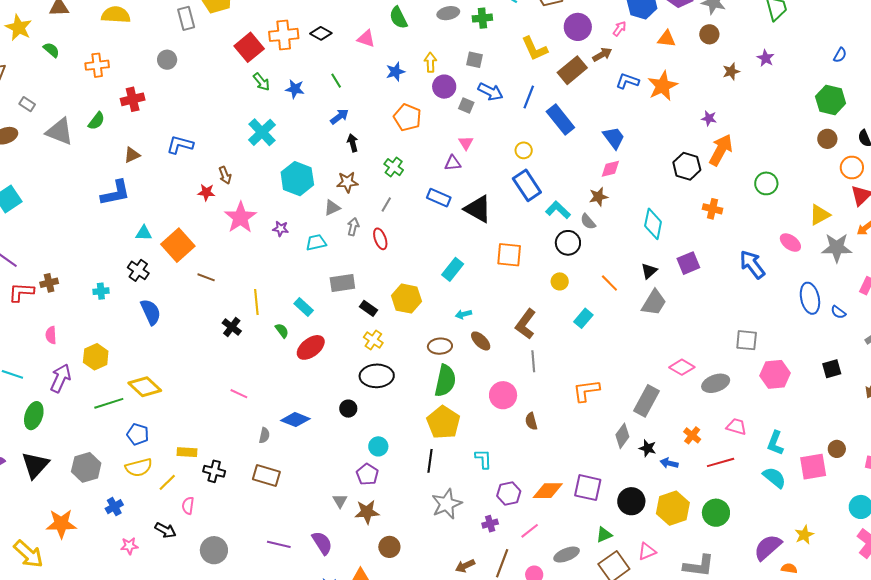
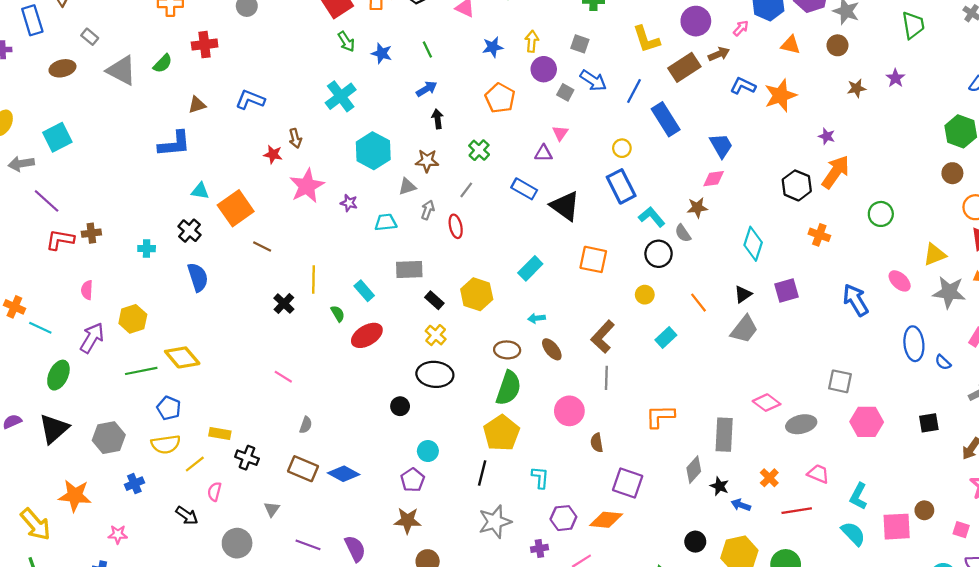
gray rectangle: (646, 401) -> (724, 435), turned -32
blue diamond: (295, 420) -> (344, 474), moved
purple square: (588, 488) -> (628, 483), moved
gray triangle: (340, 501) -> (272, 509), moved
black circle: (631, 501) -> (695, 542), size x0.7
pink star: (129, 546) -> (118, 534), moved

